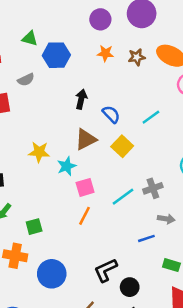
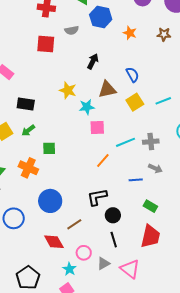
orange star: (105, 53) -> (130, 33), moved
black arrow: (81, 99) -> (93, 61), moved
cyan line: (151, 117) -> (163, 101), moved
orange line: (85, 216) -> (103, 160), moved
blue circle: (52, 274) -> (50, 201), moved

